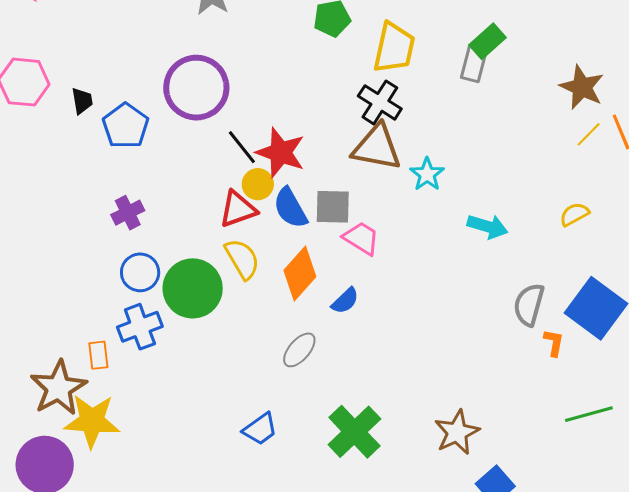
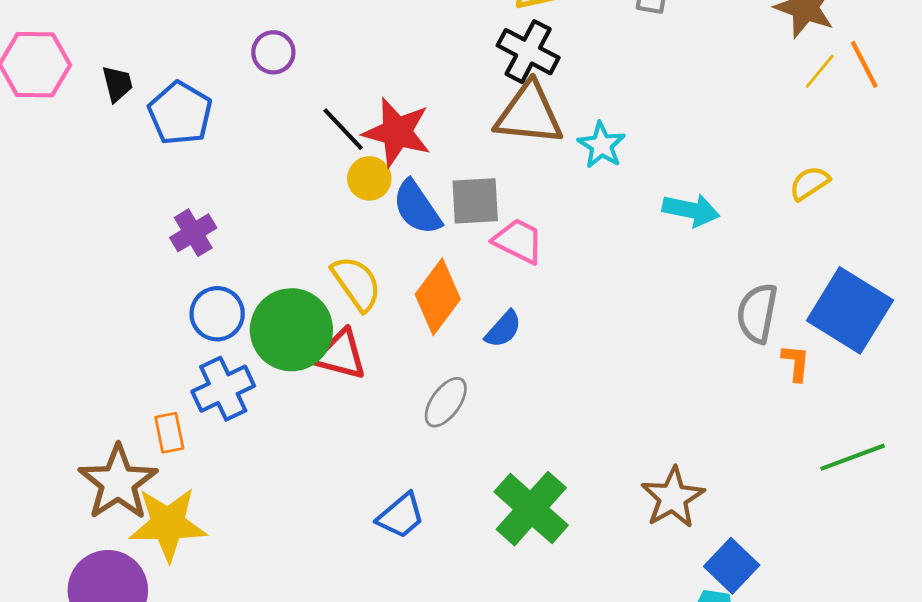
purple circle: (196, 88) -> (273, 52), size x0.5
red triangle: (238, 209) -> (341, 355), moved, turned 39

